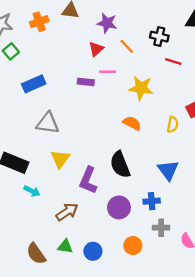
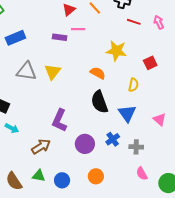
yellow star: (141, 88) -> (116, 51), moved
yellow semicircle: (173, 125) -> (133, 85), moved
yellow triangle: (60, 159) -> (53, 72), moved
black semicircle: (120, 165) -> (99, 102), moved
blue cross: (152, 201) -> (113, 139), turned -32
gray cross: (161, 228) -> (136, 147), moved

